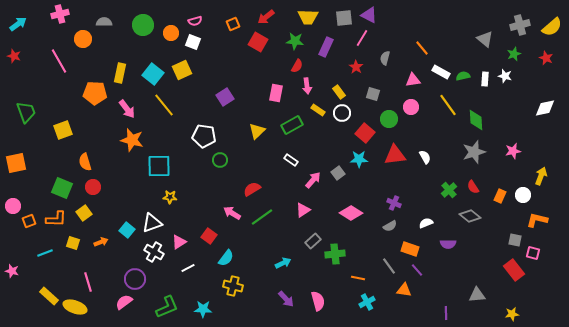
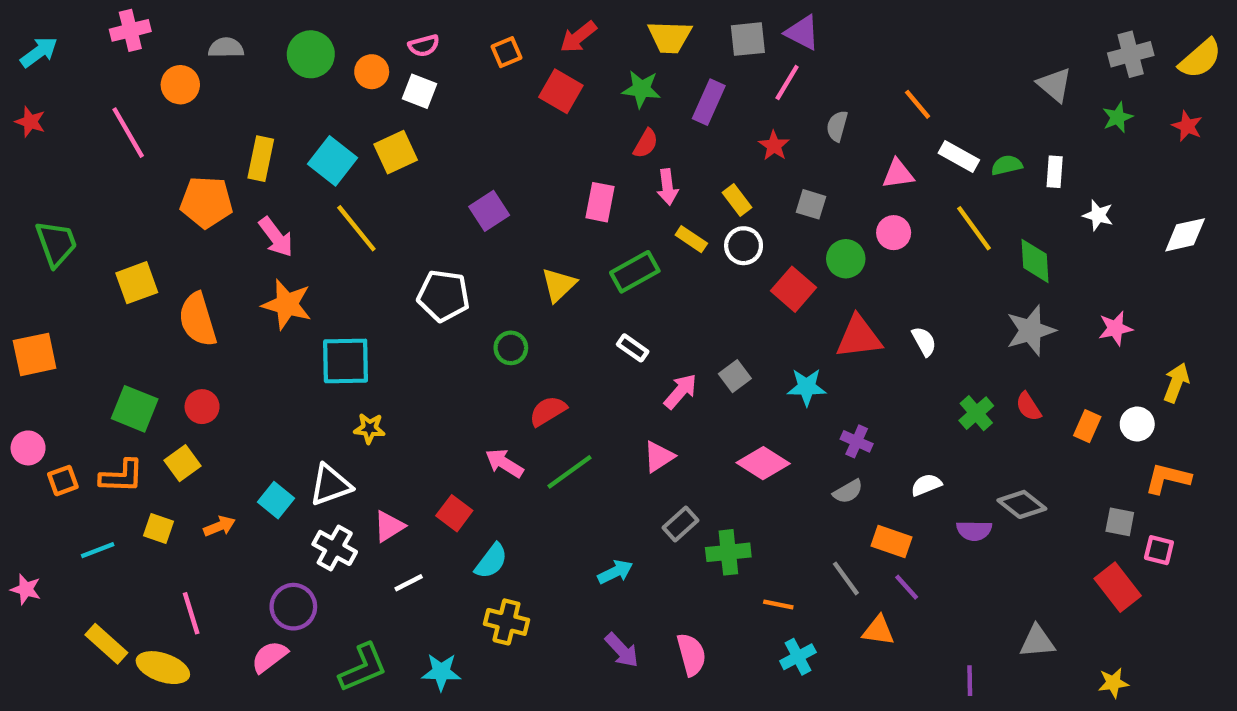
white star: (505, 76) -> (1098, 215), moved
cyan star: (359, 159) -> (807, 387), moved
green circle: (220, 160) -> (511, 348), moved
orange semicircle: (85, 162) -> (198, 320), moved, size x1.4
gray diamond: (470, 216) -> (1022, 504), moved

